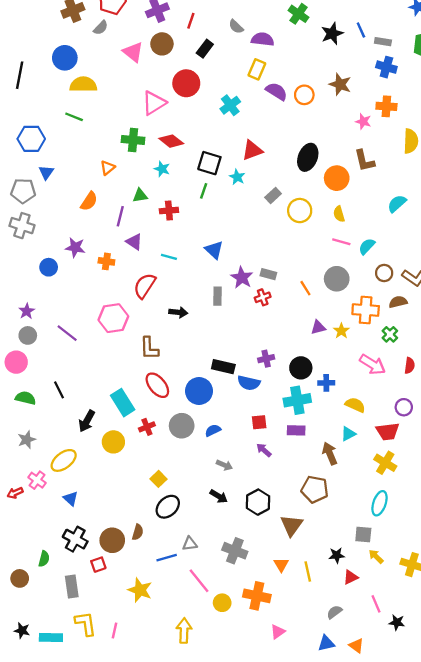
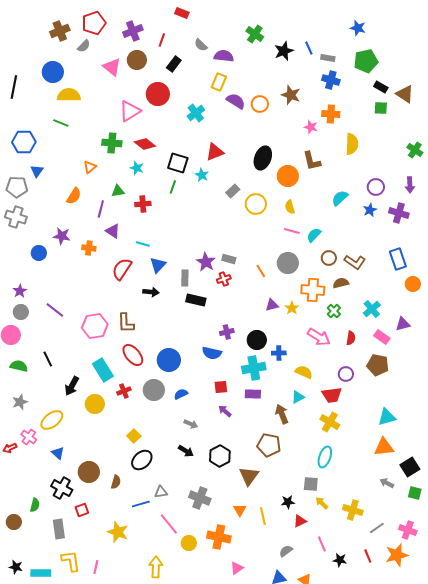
blue triangle: (214, 250) -> (158, 265), moved, turned 30
pink hexagon: (113, 318) -> (95, 326), moved
black rectangle: (223, 367) -> (196, 300), moved
brown circle: (112, 540) -> (89, 472), moved

